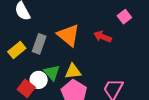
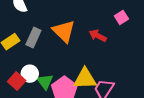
yellow triangle: (73, 71) -> (85, 79), moved, size x1.4
green triangle: (52, 72) -> (45, 82), moved

